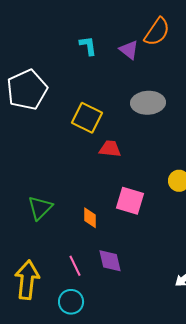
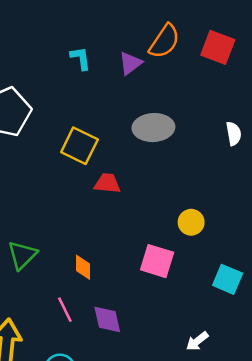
purple triangle: (129, 50) -> (130, 63), turned 45
pink square: (130, 201) -> (157, 261), moved
pink line: (75, 266) -> (65, 310), moved

